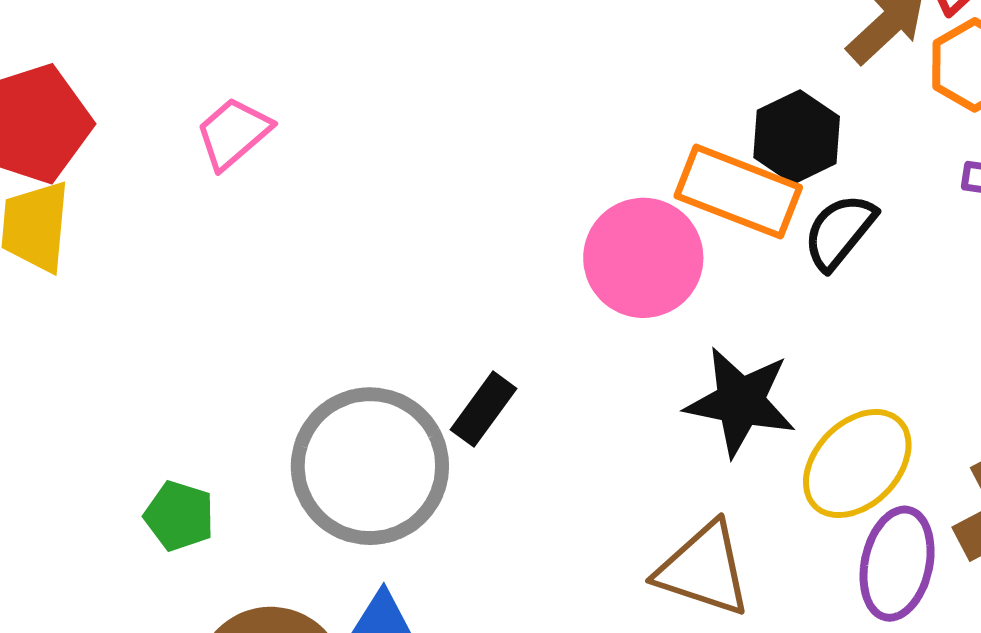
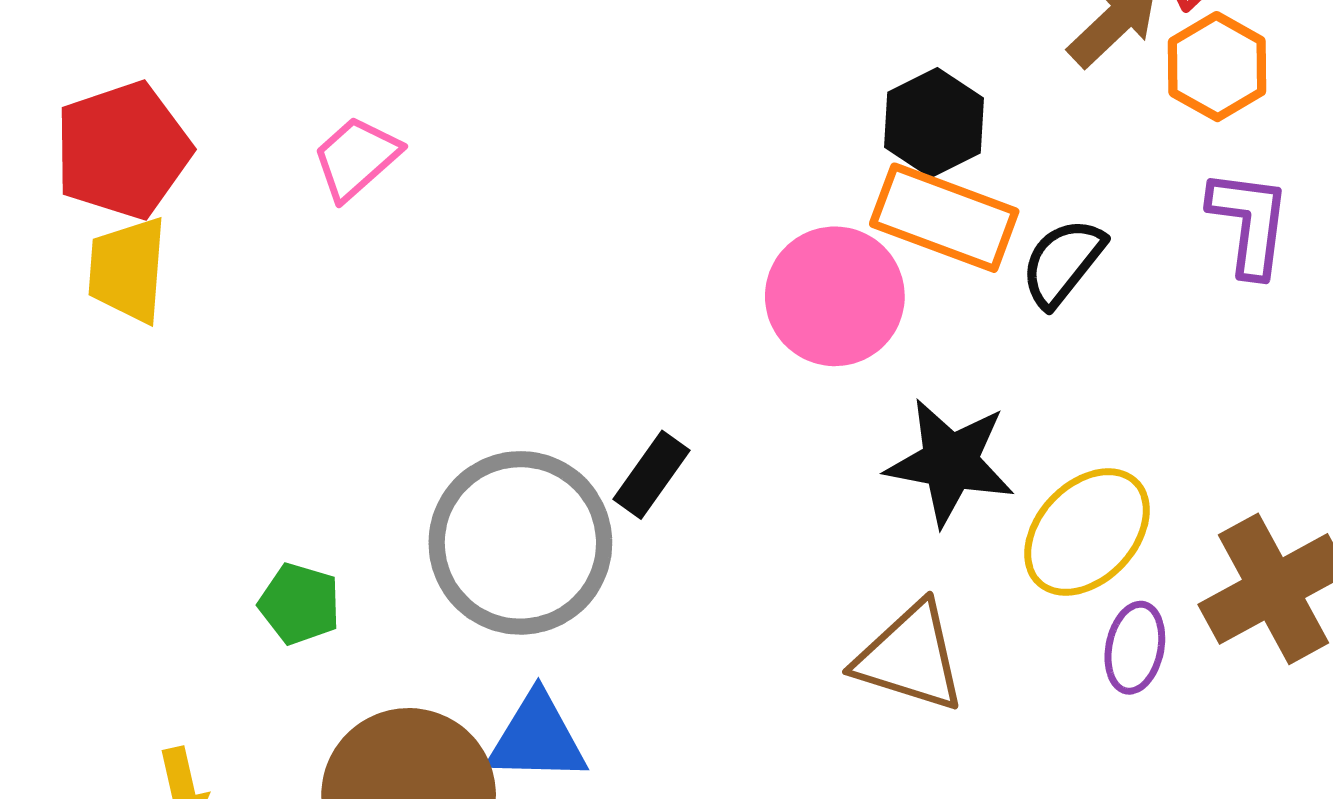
black hexagon: (797, 137) -> (934, 123), moved
purple ellipse: (897, 564) -> (1135, 648), size x0.7

